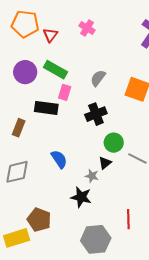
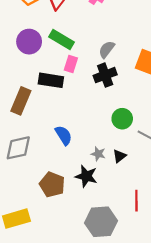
black cross: (96, 114) -> (105, 75), moved
brown rectangle: (19, 128) -> (21, 101), size x1.4
black triangle: (105, 163) -> (119, 156), moved
brown pentagon: (39, 220) -> (52, 185), moved

